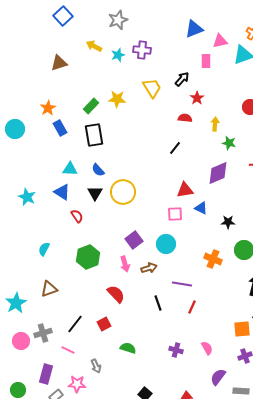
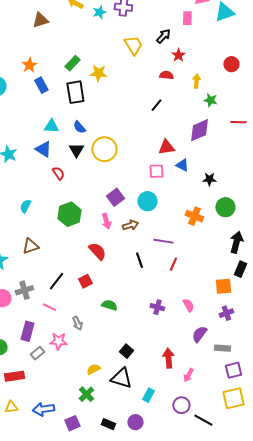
yellow star: (117, 99) -> (98, 73), moved

